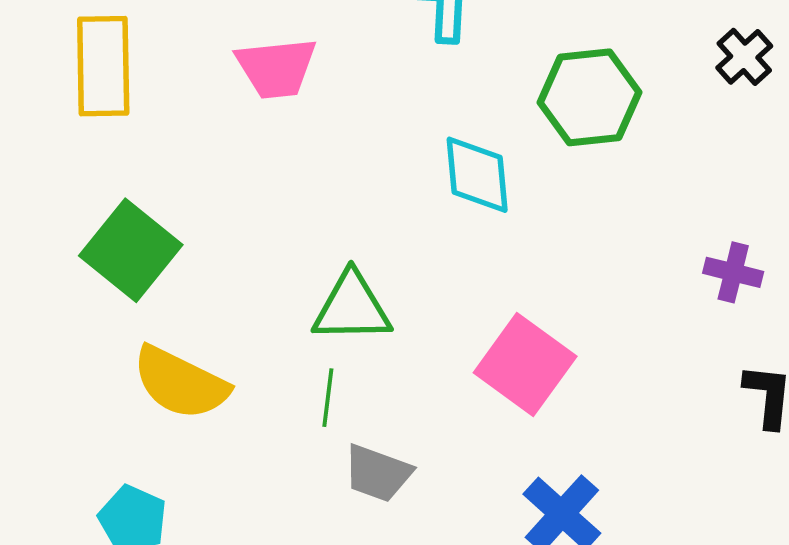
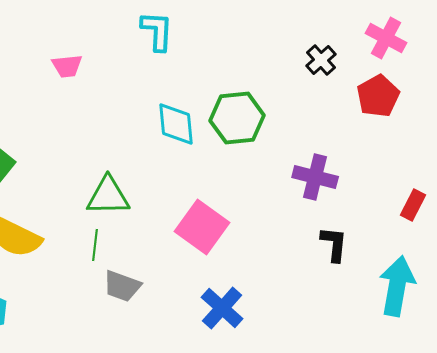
pink trapezoid: (276, 68) -> (67, 66), size x0.7
green hexagon: (589, 97) -> (237, 118), moved
purple cross: (733, 272) -> (315, 177), size x1.4

